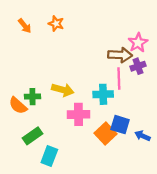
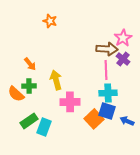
orange arrow: (25, 26) -> (30, 64), moved
purple cross: (138, 66) -> (123, 59), turned -32
yellow arrow: (63, 90) -> (56, 80), turned -120
cyan cross: (103, 94) -> (108, 93), moved
cyan rectangle: (49, 156) -> (44, 127), moved

